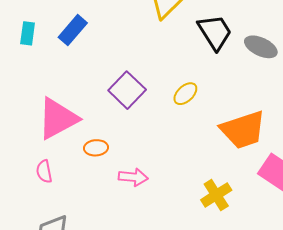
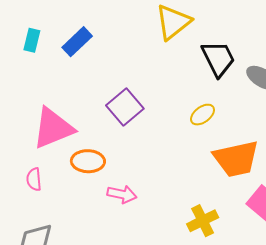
yellow ellipse: (185, 94) -> (202, 115), moved
orange ellipse: (96, 148) -> (88, 161), size x1.4

